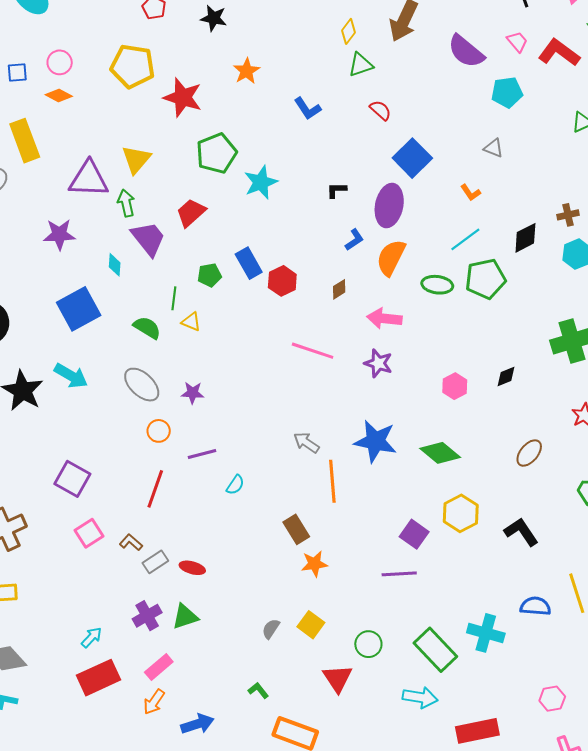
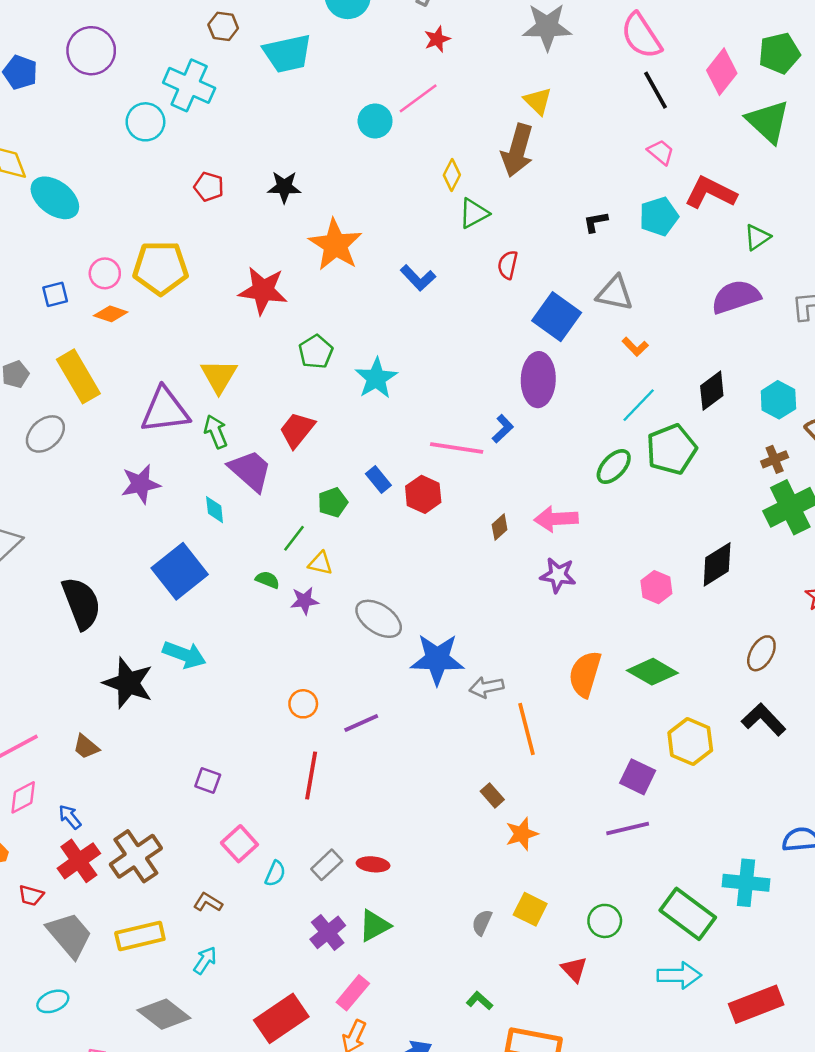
purple semicircle: (466, 51) -> (736, 297), moved, turned 132
red L-shape: (559, 53) -> (711, 193), moved
yellow pentagon: (133, 66) -> (160, 268), moved
orange star: (246, 71) -> (335, 245), size x1.6
red semicircle: (381, 110) -> (508, 265), turned -110
gray triangle: (494, 148) -> (615, 293), moved, size x1.5
green pentagon: (216, 153) -> (316, 352), size x0.7
black L-shape: (337, 190) -> (596, 222), moved
brown cross: (568, 215) -> (775, 459), moved
orange semicircle: (391, 258) -> (585, 674), moved
blue rectangle: (249, 263) -> (378, 479), size x0.7
green ellipse: (437, 285) -> (614, 466), turned -44
brown diamond: (339, 289) -> (500, 527), moved
green line: (174, 298) -> (294, 538), turned 40
green semicircle: (147, 328) -> (267, 580), size x0.7
pink line: (313, 351) -> (457, 448), moved
black diamond: (506, 376) -> (717, 564), size x1.6
gray ellipse: (142, 385) -> (379, 619), moved
purple star: (193, 393) -> (304, 601), moved
blue star: (375, 441) -> (437, 659), moved
gray arrow: (306, 443) -> (486, 687), turned -36
purple square: (72, 479) -> (208, 781), size x0.6
cyan semicircle: (235, 485) -> (275, 874), moved
brown rectangle: (296, 529) -> (492, 795), size x0.7
black L-shape: (521, 532) -> (764, 720), moved
brown L-shape: (131, 542) -> (208, 902), moved
cyan arrow: (92, 637) -> (205, 960), moved
red triangle: (338, 678) -> (574, 969), size x0.7

